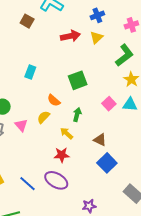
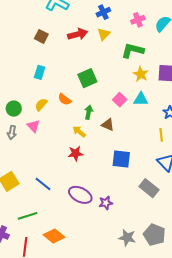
brown square: (27, 21) -> (41, 36), moved
green L-shape: (124, 55) -> (133, 50), turned -125
yellow semicircle: (43, 117) -> (41, 105), moved
brown triangle: (100, 140) -> (108, 125), moved
blue square: (107, 163) -> (121, 159), turned -36
purple ellipse: (56, 180) -> (80, 195), moved

